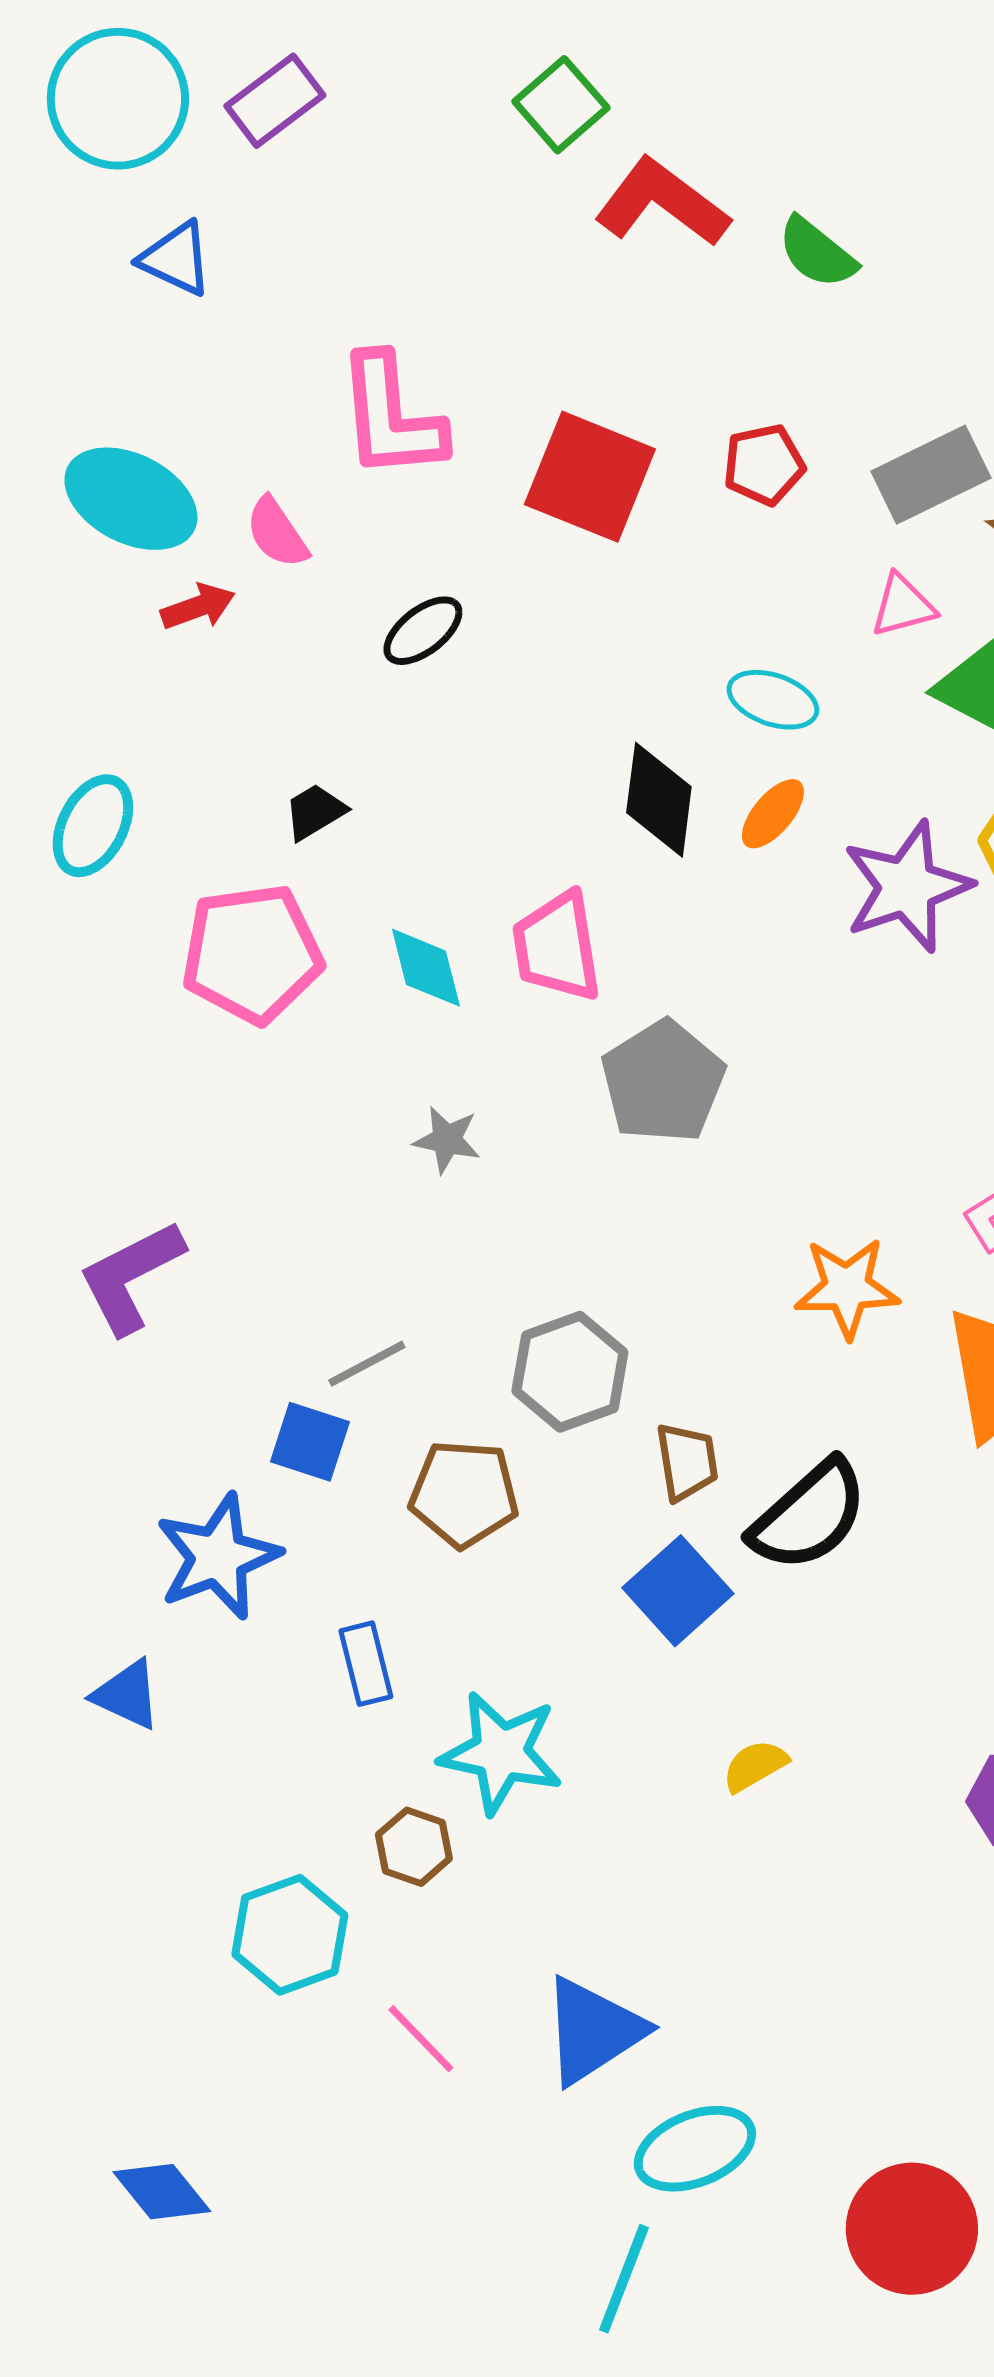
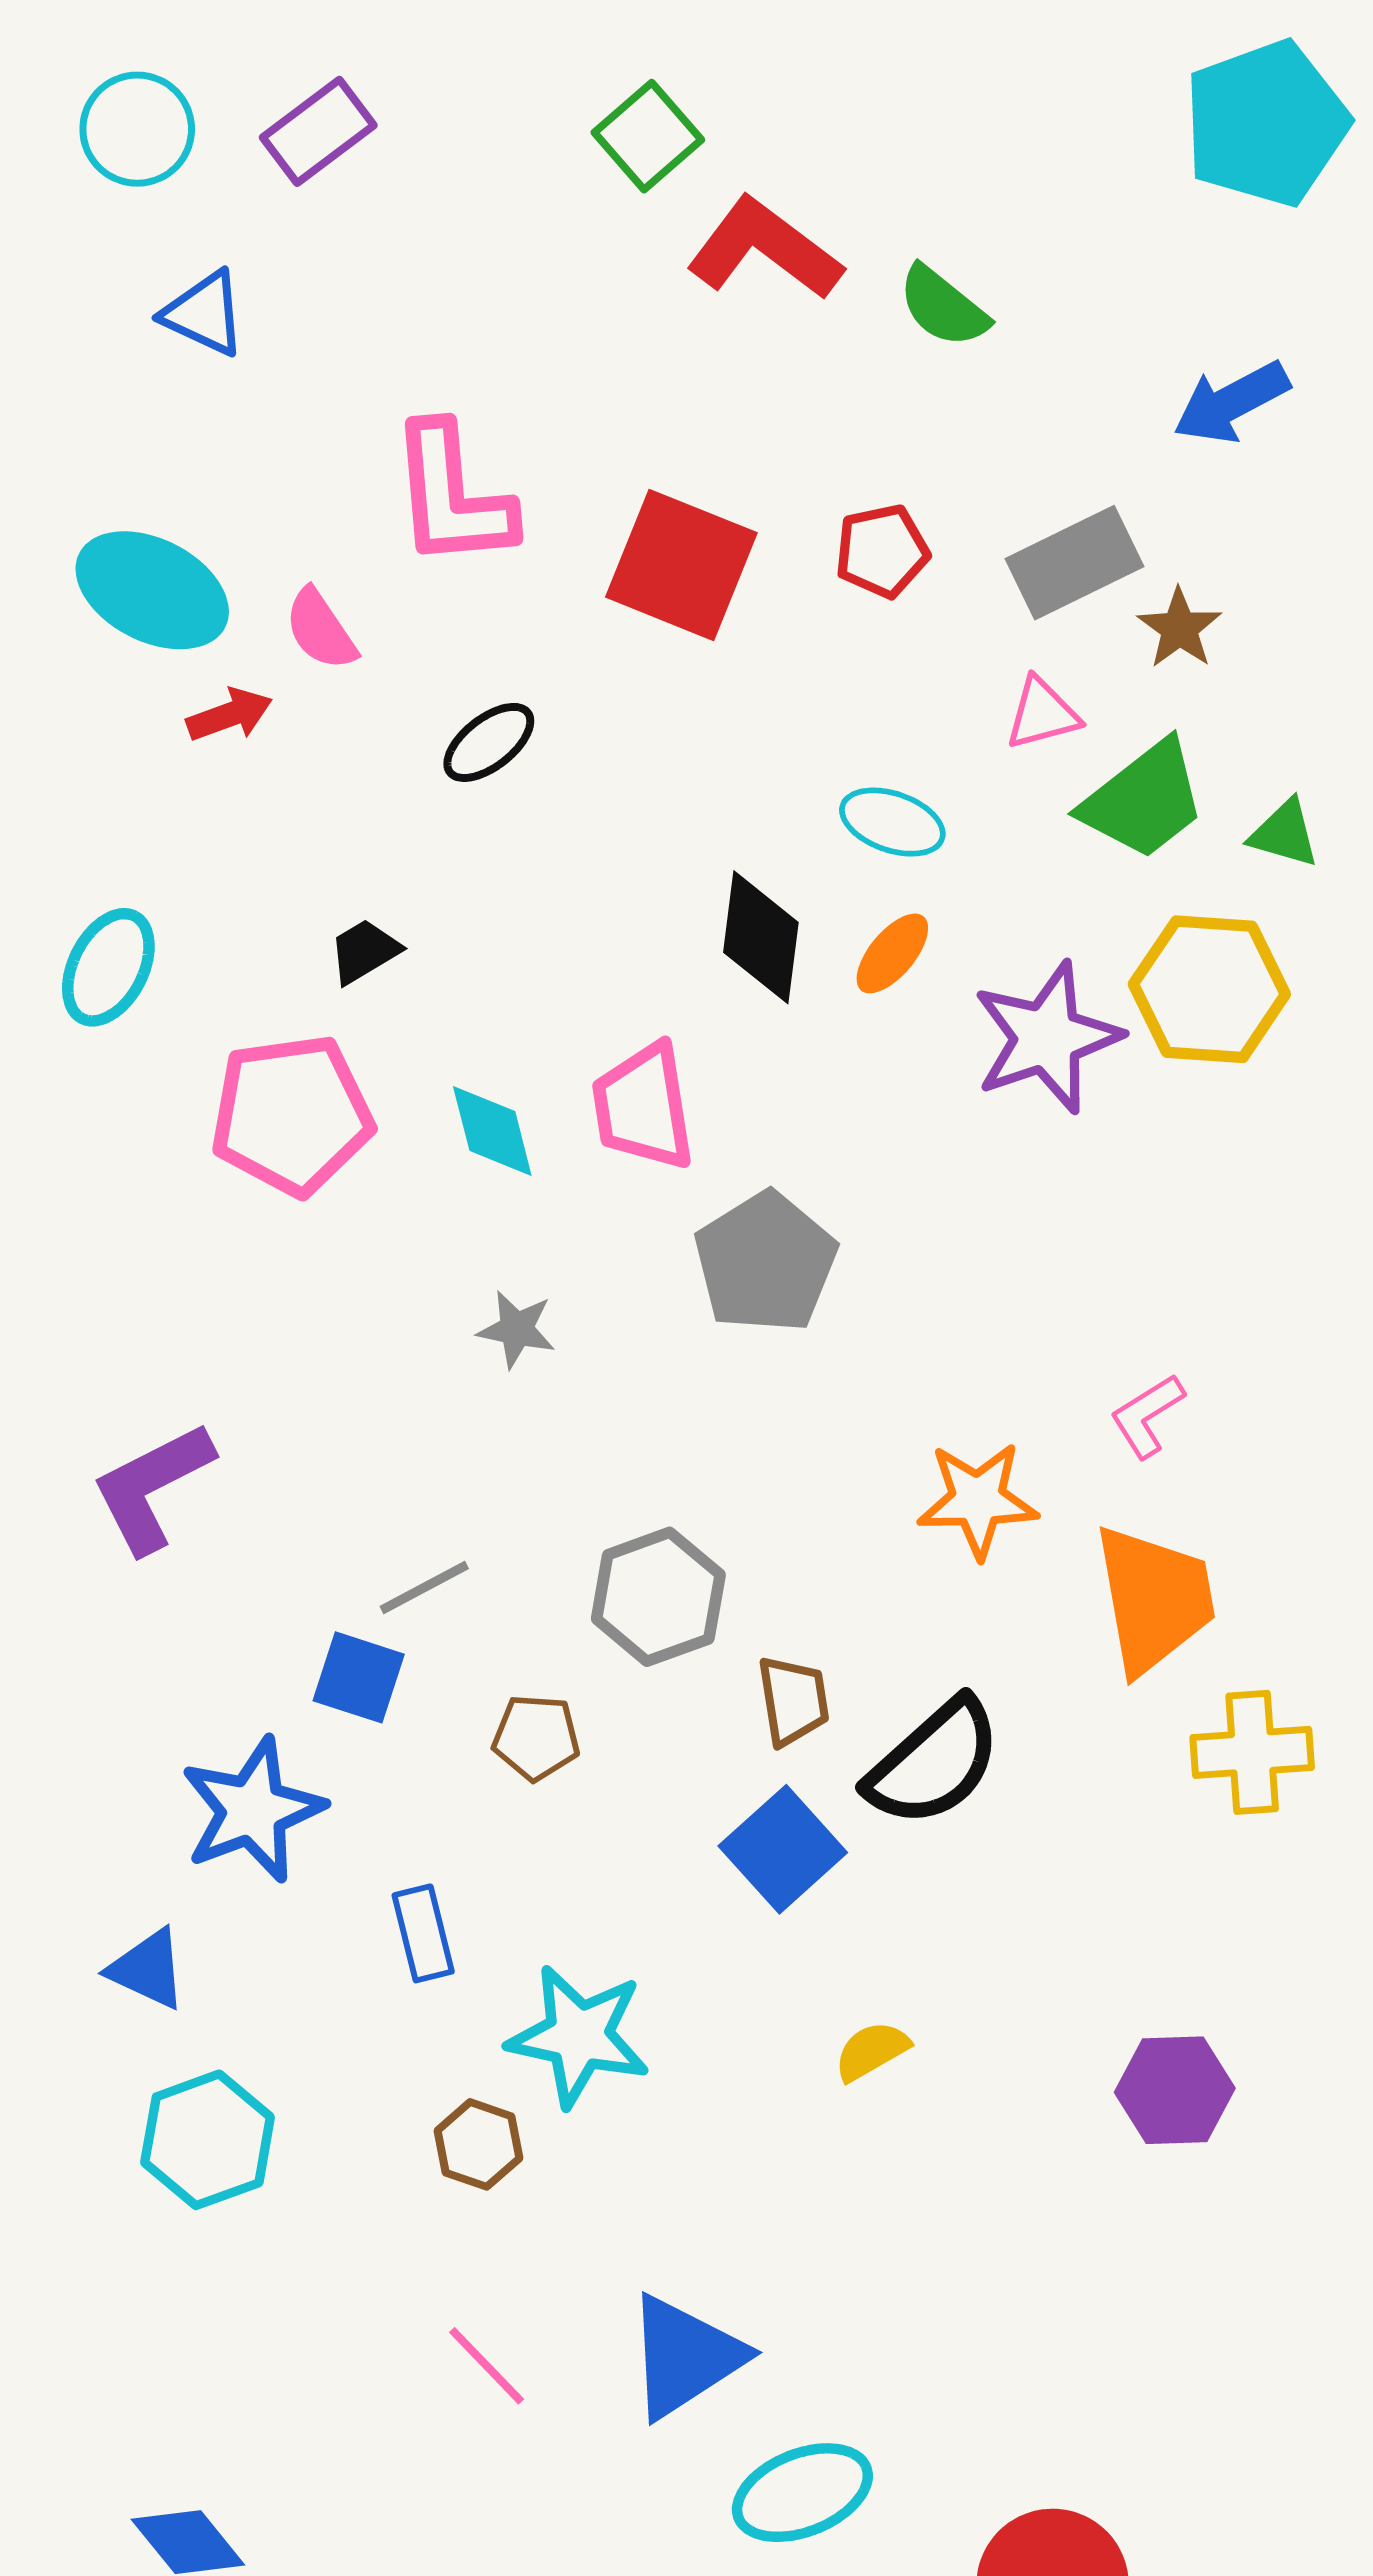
cyan circle: (118, 99) -> (137, 129), size x0.7
brown pentagon: (464, 1494) -> (536, 1737), size x0.7
cyan hexagon: (290, 1935) -> (208, 2140), moved

